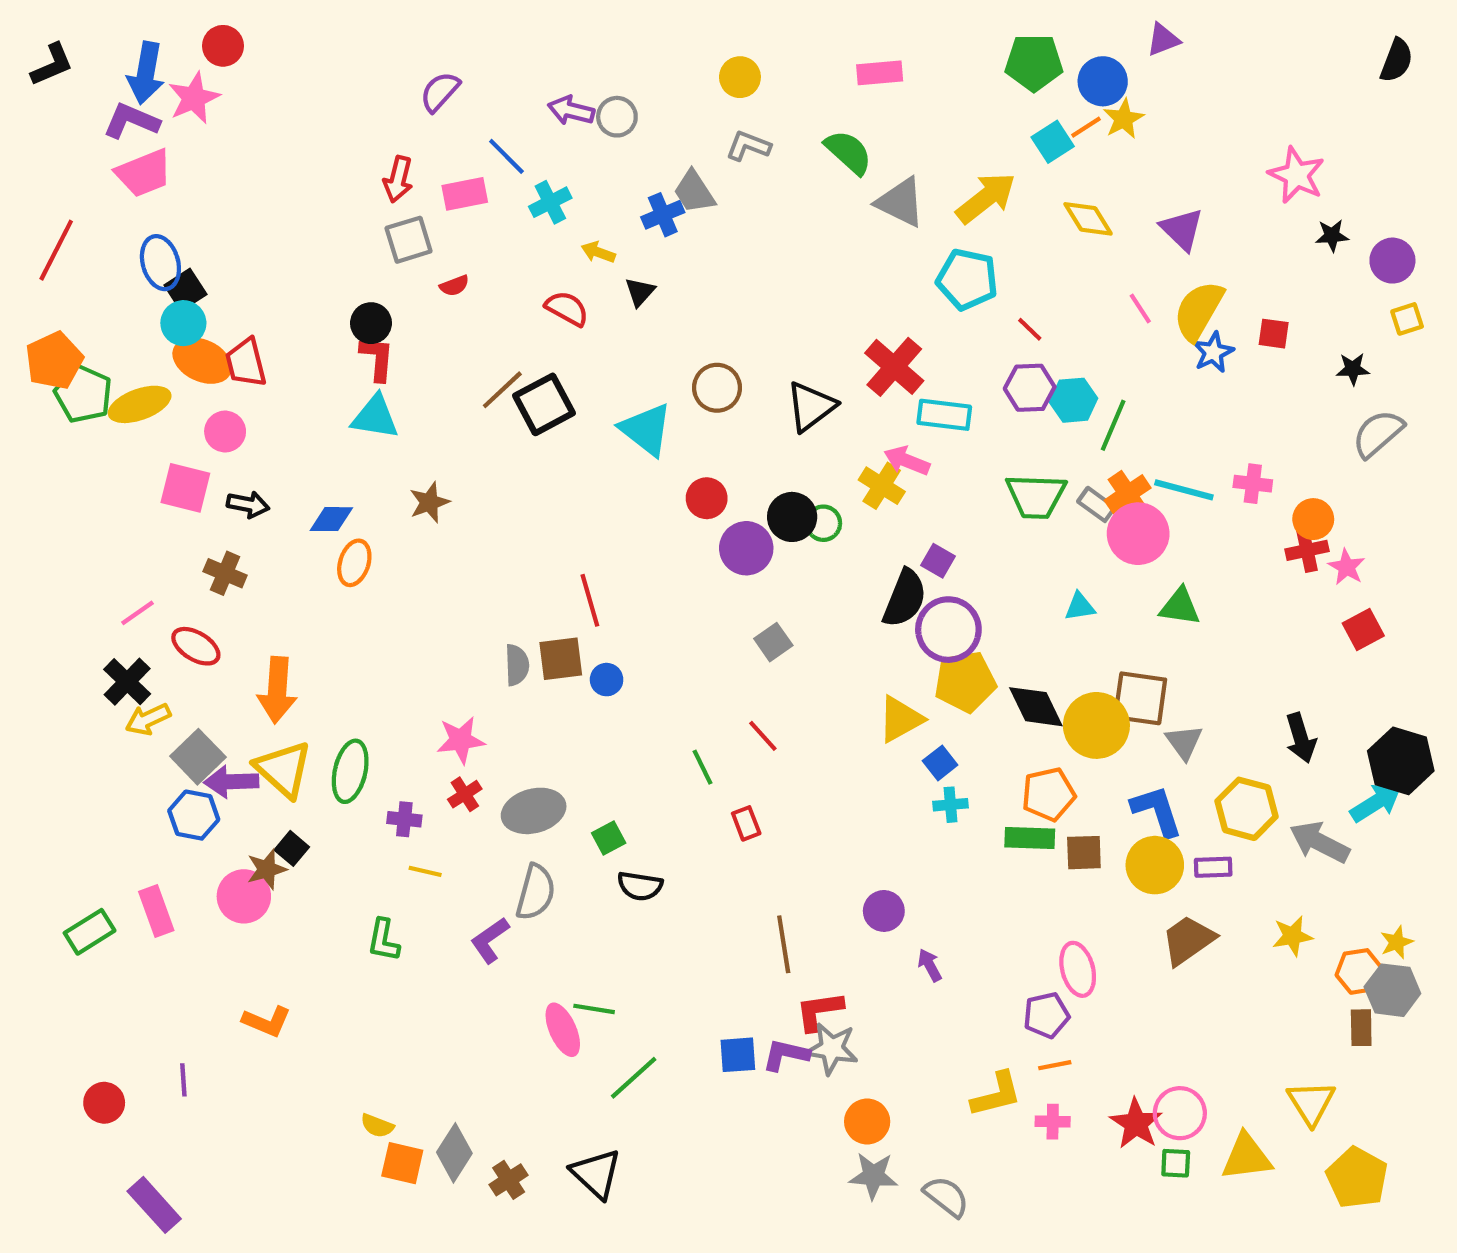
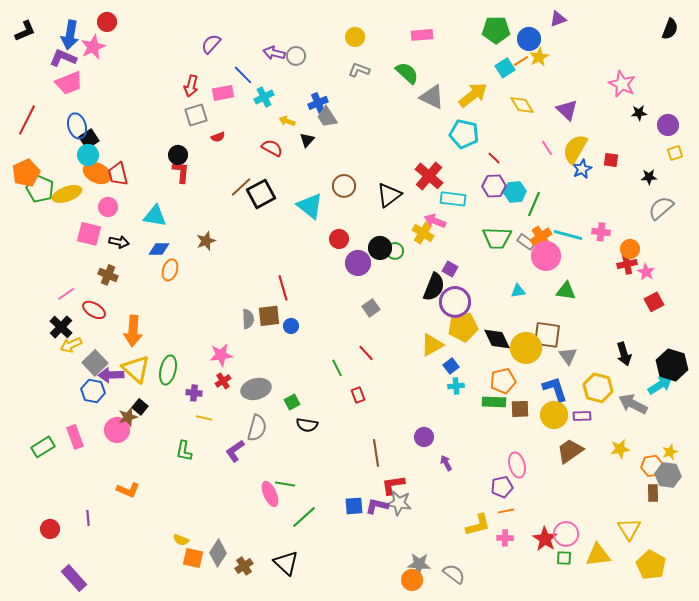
gray trapezoid: (694, 192) -> (327, 117), moved
cyan triangle: (375, 417) -> (155, 216), moved
orange circle: (867, 1122) -> (412, 580), moved

